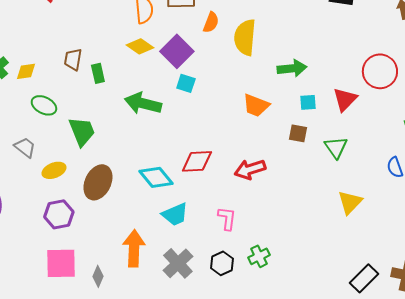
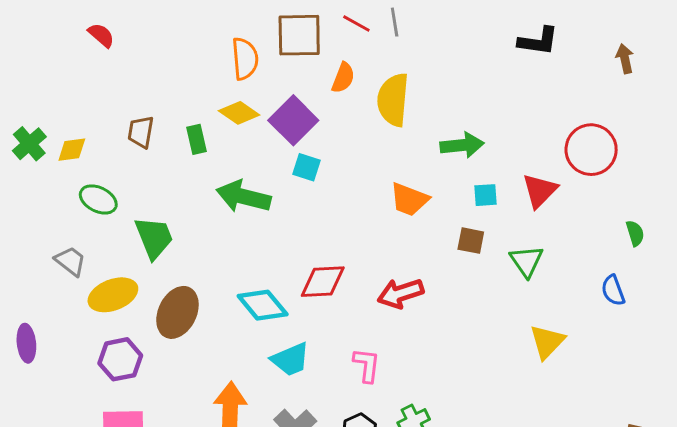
green rectangle: (98, 73) -> (197, 139), moved
yellow ellipse: (54, 170) -> (113, 295), size x1.4

